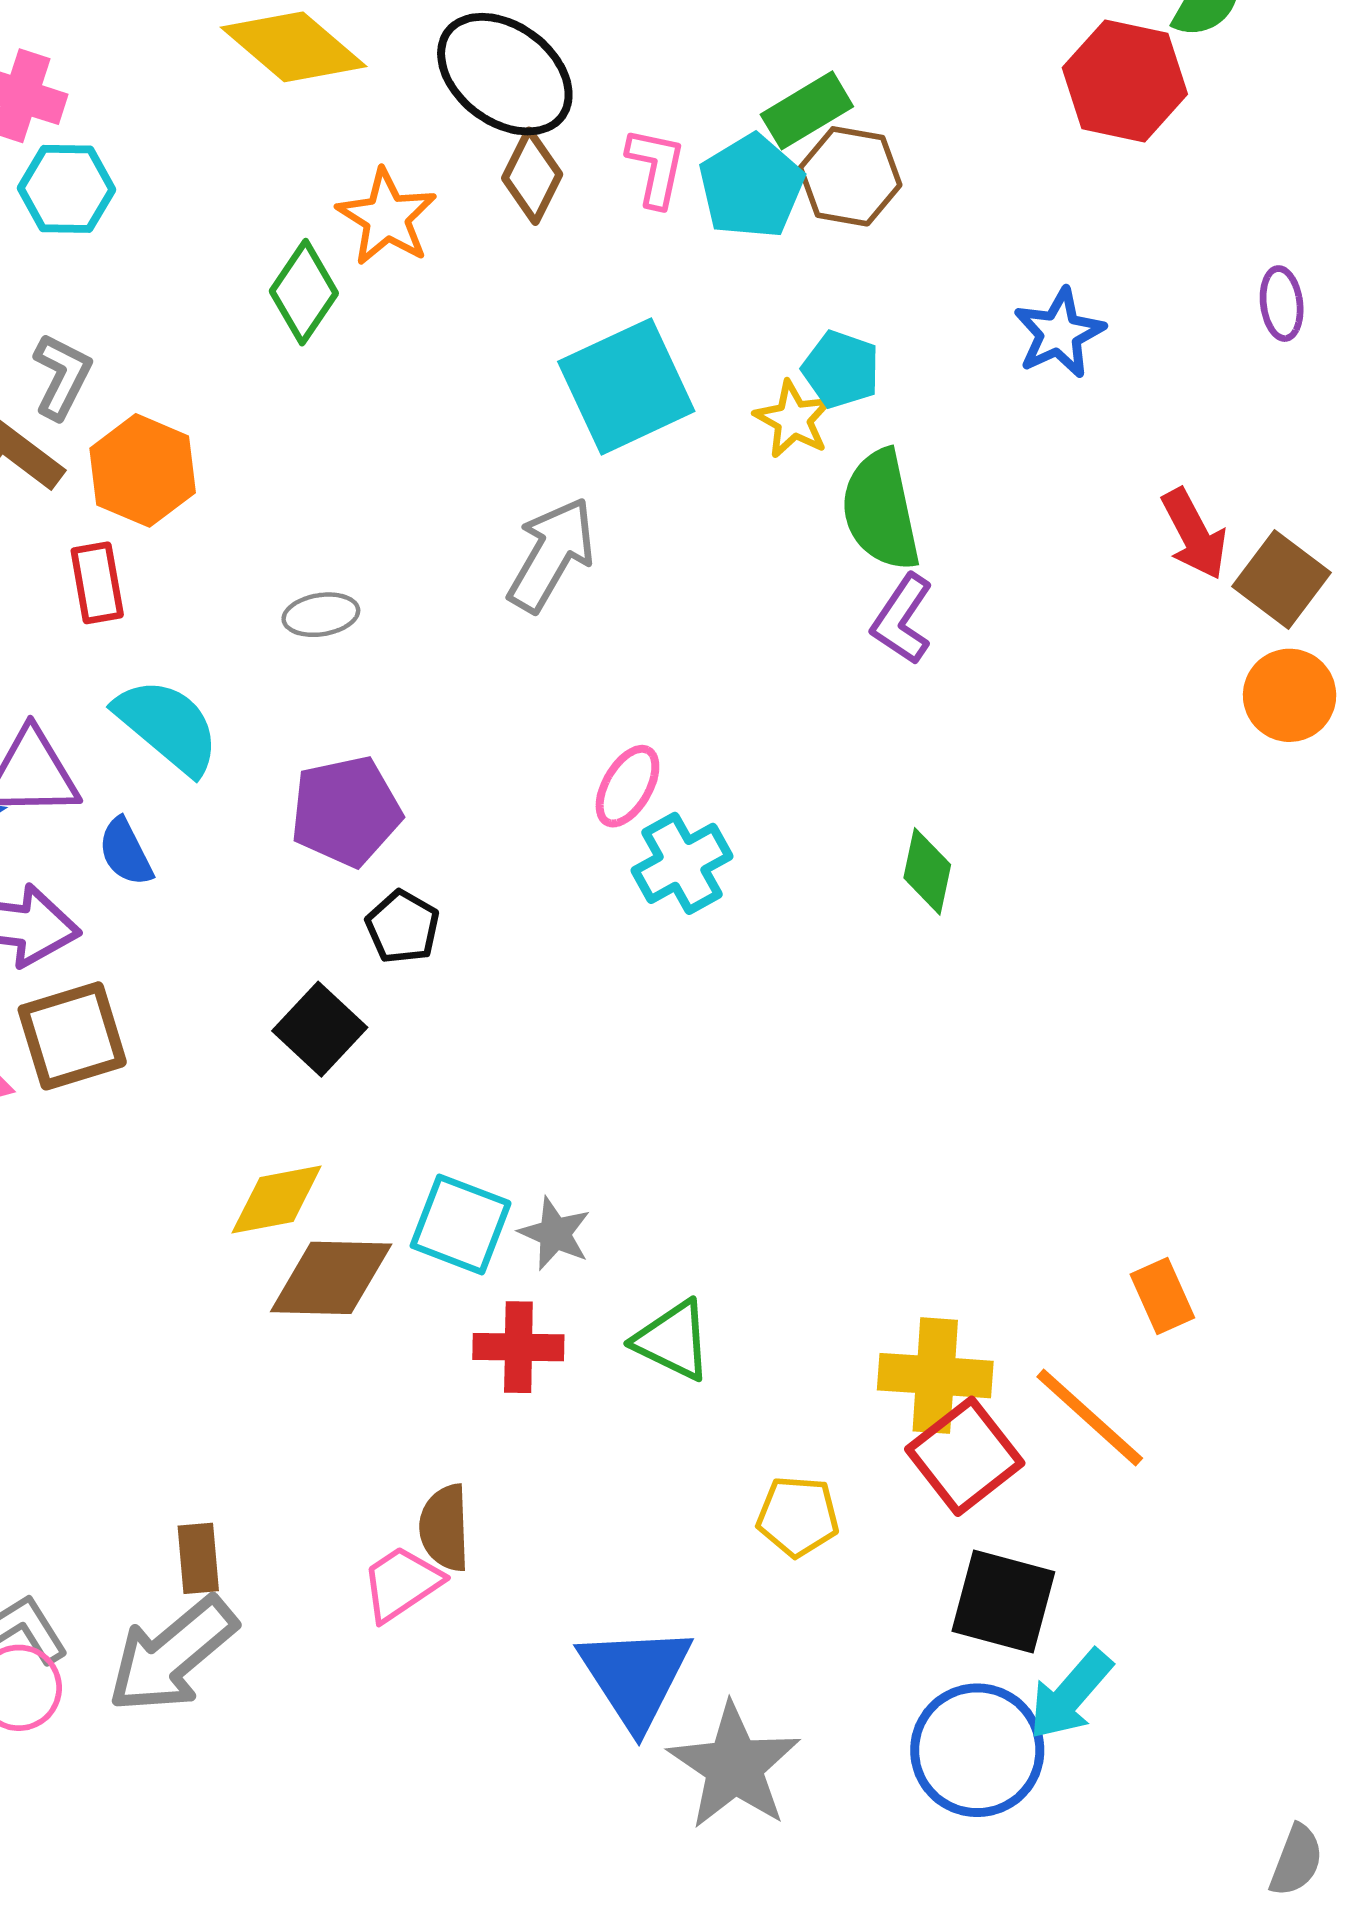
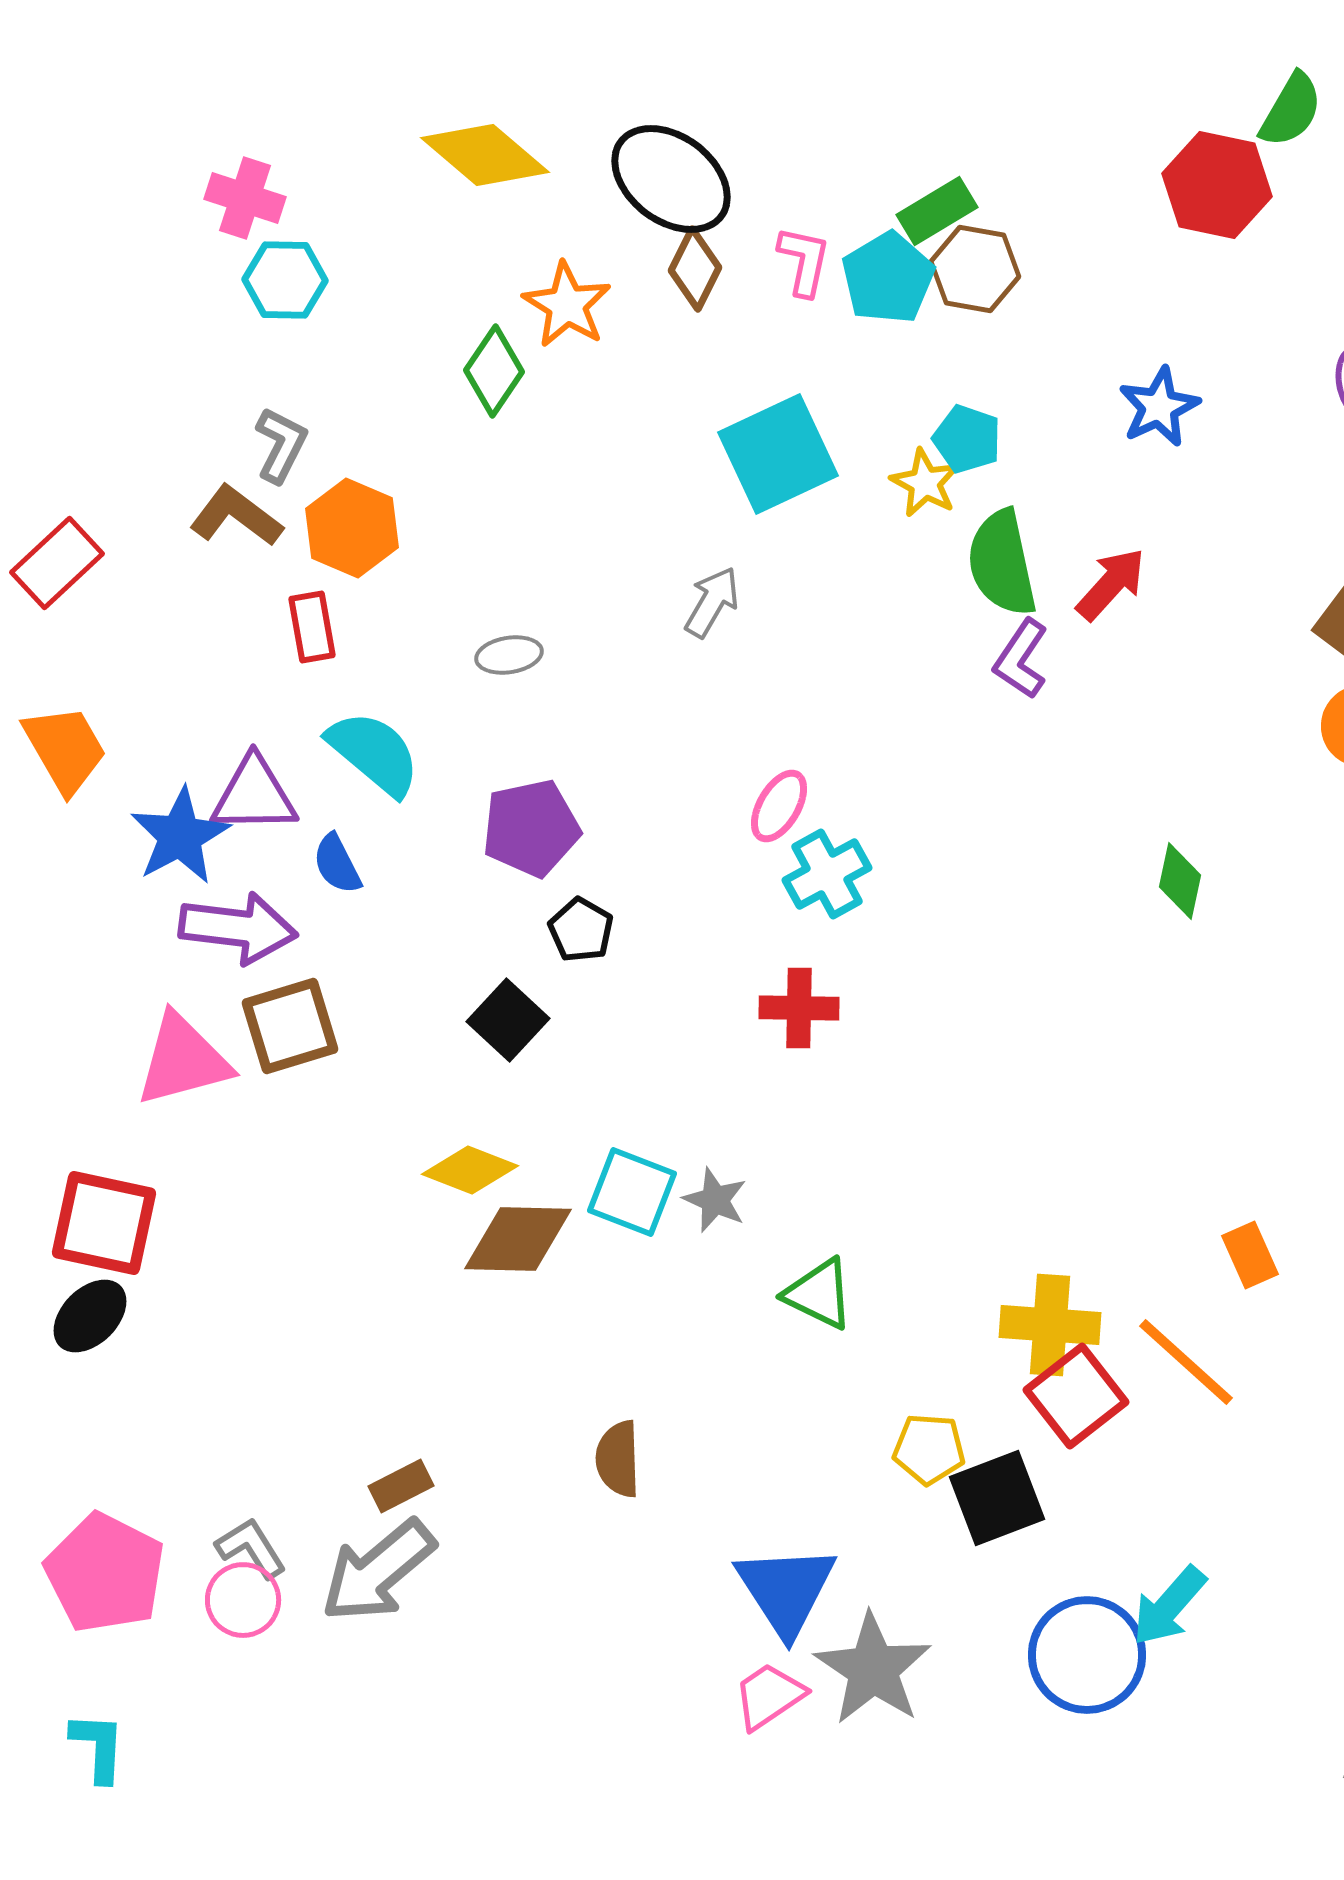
red arrow: (1194, 534) -> (1111, 584), moved, turned -110
gray arrow: (551, 554) -> (712, 602), size x0.7
green diamond: (927, 871) -> (1180, 881), moved
yellow diamond: (277, 1200) -> (470, 1170), turned 32
red cross: (518, 1347) -> (799, 1008), moved
brown rectangle: (198, 1558) -> (401, 1486), turned 68
pink trapezoid: (402, 1583) -> (769, 1696), moved
black square: (1003, 1602) -> (997, 1498), moved, turned -36

